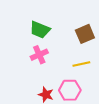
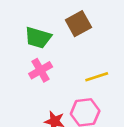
brown square: (85, 34) -> (78, 24), moved

